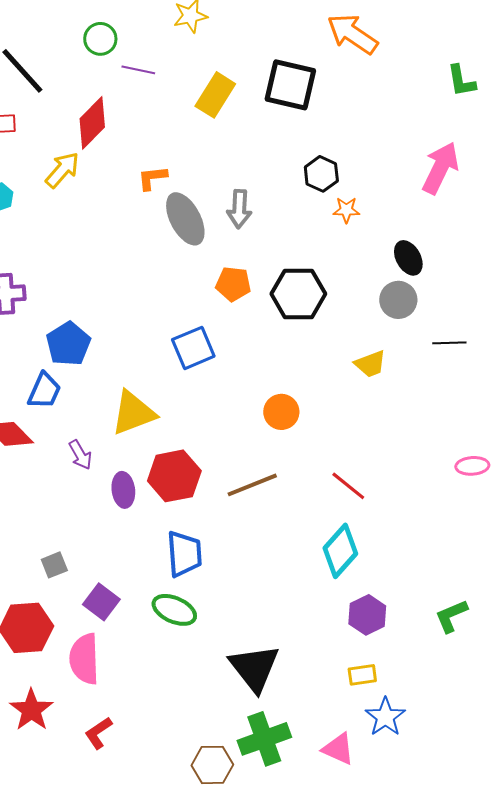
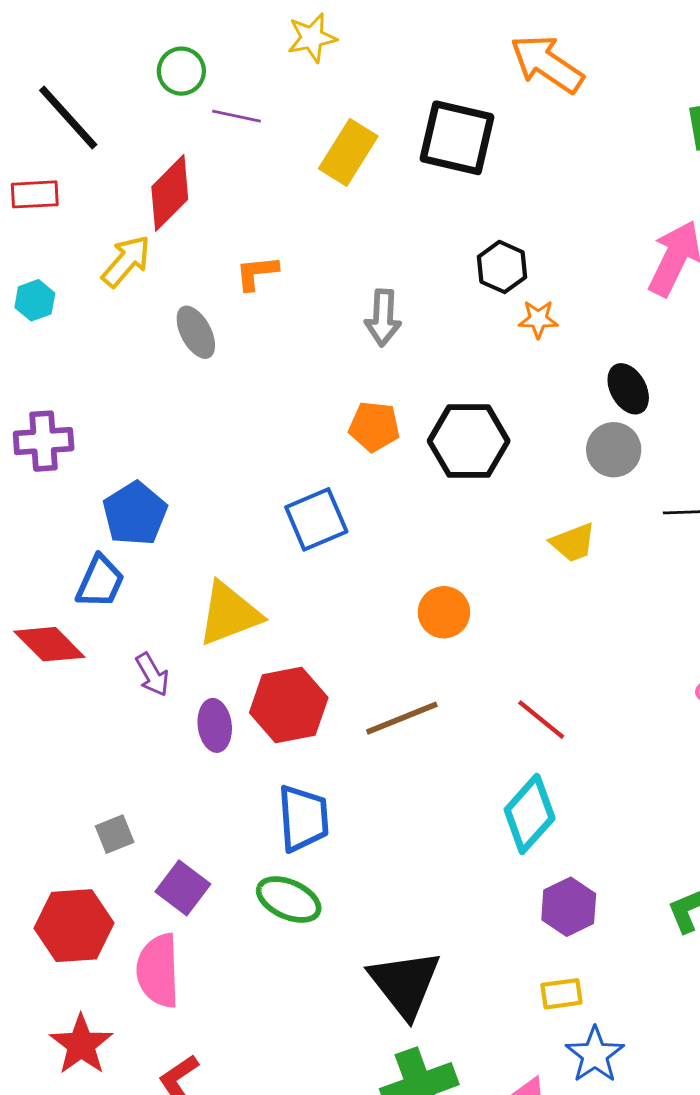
gray ellipse: (185, 219) -> (196, 332), moved, size x0.7

